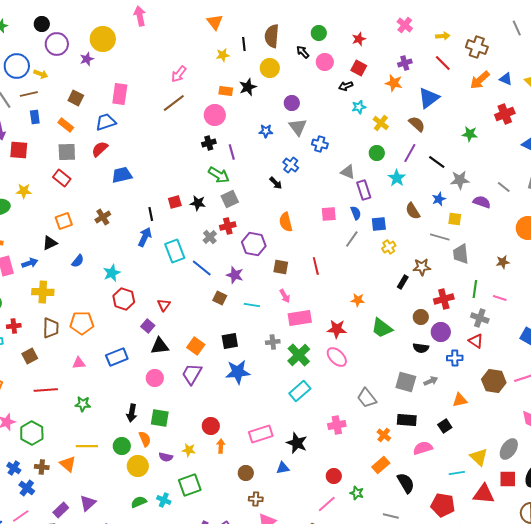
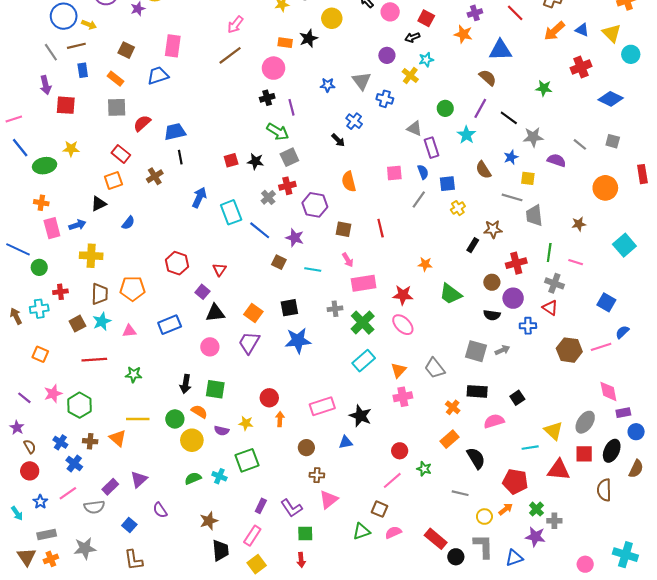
blue triangle: (429, 98) -> (500, 50), turned 35
purple circle: (292, 103) -> (387, 55), moved
yellow cross: (381, 123) -> (410, 76), moved
red semicircle: (100, 149) -> (142, 123), moved
red rectangle: (62, 178) -> (121, 154), moved
black line: (151, 214) -> (180, 157), moved
cyan star: (112, 273) -> (102, 321), moved
orange triangle: (460, 400) -> (399, 370), moved, turned -35
orange semicircle: (145, 439) -> (199, 412), turned -35

